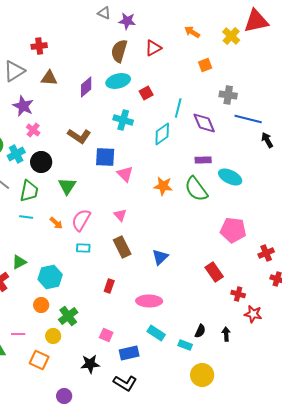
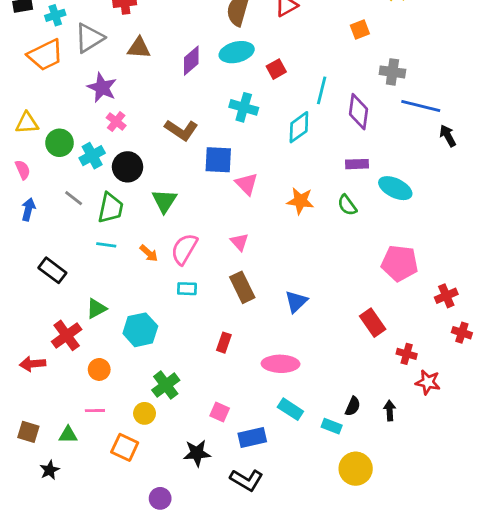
purple diamond: (204, 123) -> (358, 112), turned 30
green semicircle: (196, 189) -> (347, 205), size x0.6
orange circle: (41, 305) -> (99, 369), moved

